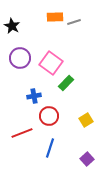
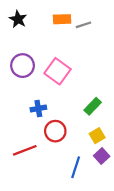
black star: (12, 26) -> (18, 19), moved
green rectangle: (66, 83) -> (93, 106), moved
blue line: (50, 148) -> (76, 167), moved
purple square: (87, 159) -> (102, 156), moved

